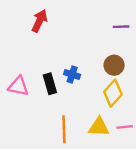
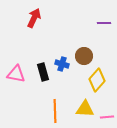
brown circle: (114, 65) -> (84, 56), moved
pink line: (125, 127) -> (107, 117), moved

